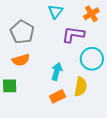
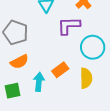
cyan arrow: (57, 71) -> (39, 82), moved
orange rectangle: (57, 96) -> (60, 70), moved

